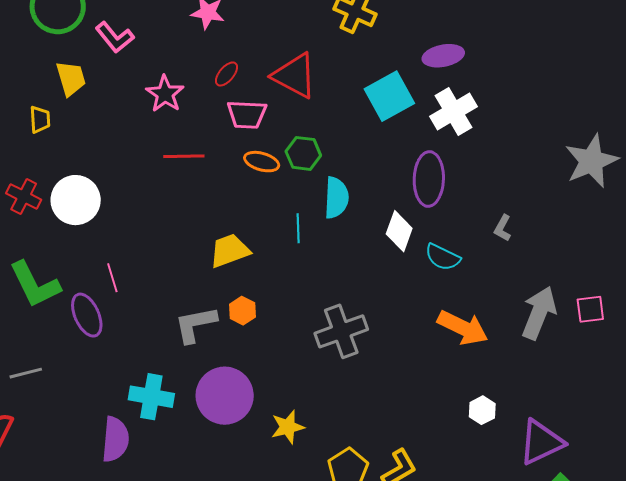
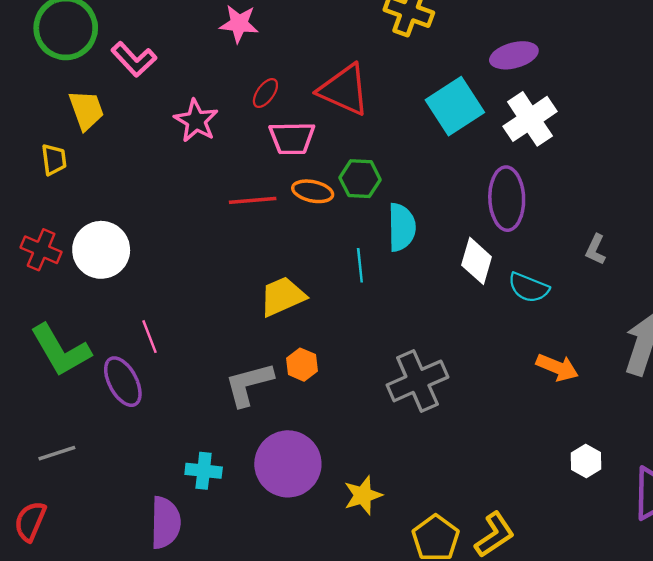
red line: (184, 156) -> (253, 200), moved
orange arrow: (463, 328) -> (557, 367), size x0.7
cyan cross: (151, 397) -> (204, 471), size x0.7

